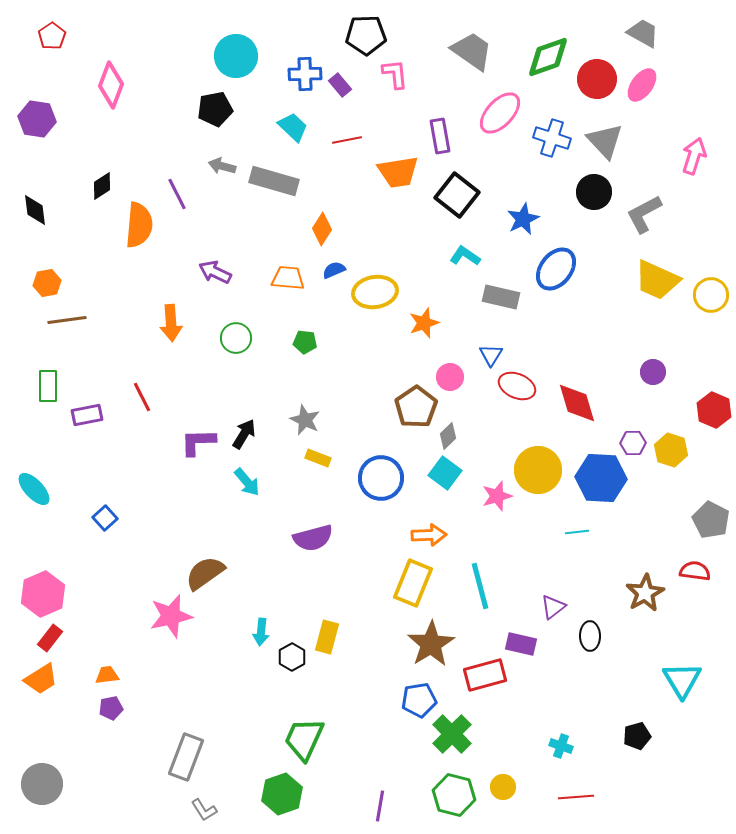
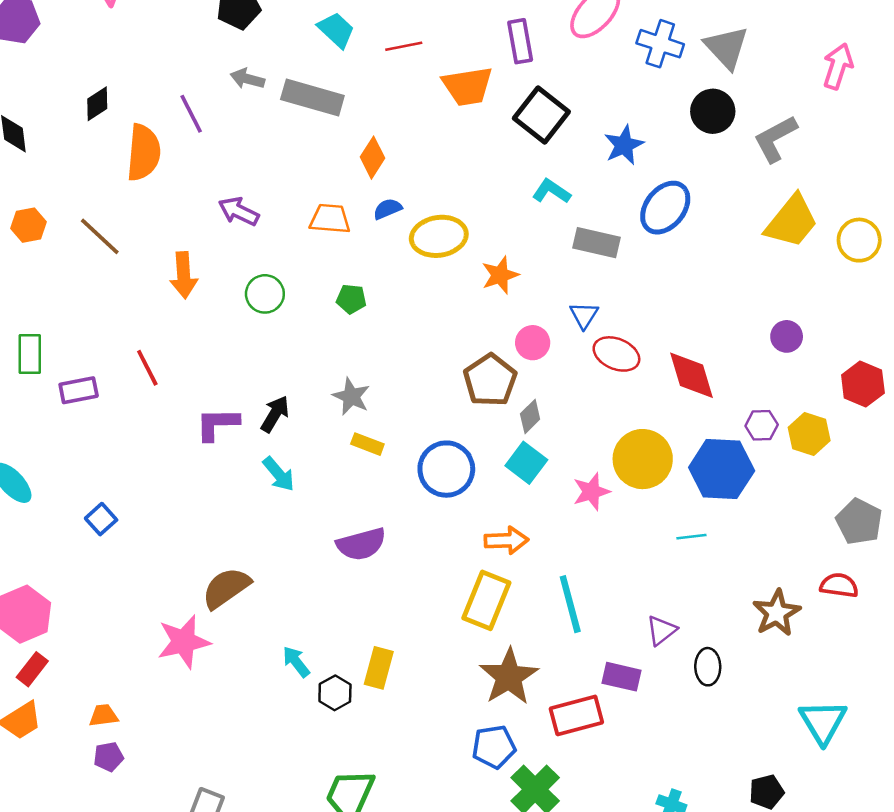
yellow trapezoid: (657, 280) -> (792, 221), turned -75
brown line: (67, 320) -> (100, 236), moved, turned 51
cyan arrow: (261, 632) -> (296, 662), turned 136

